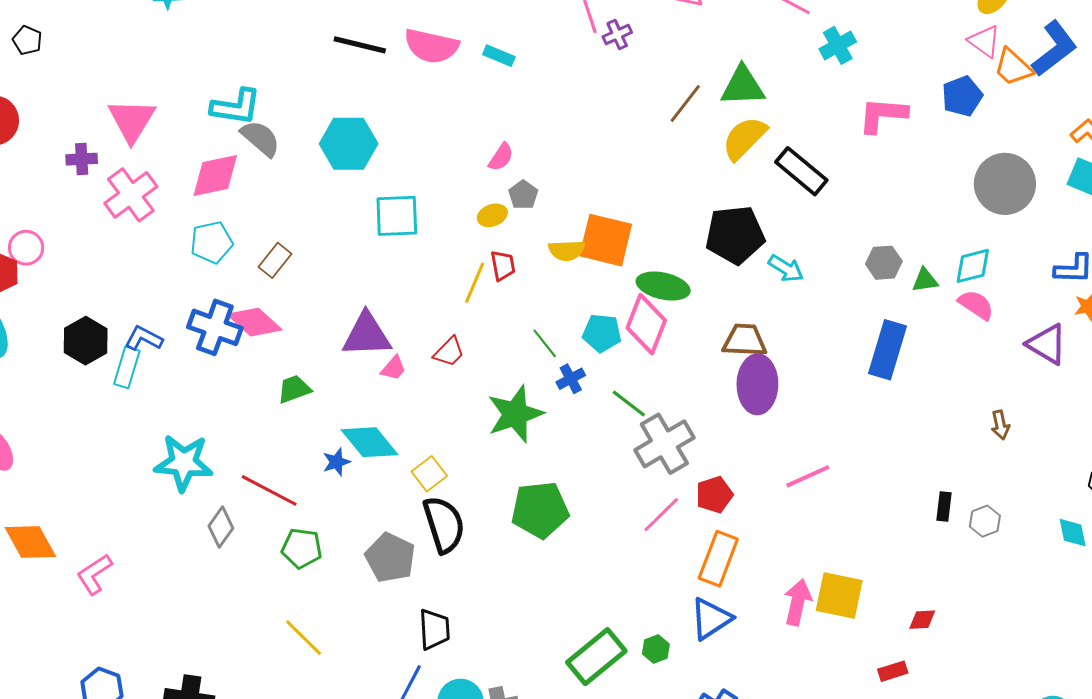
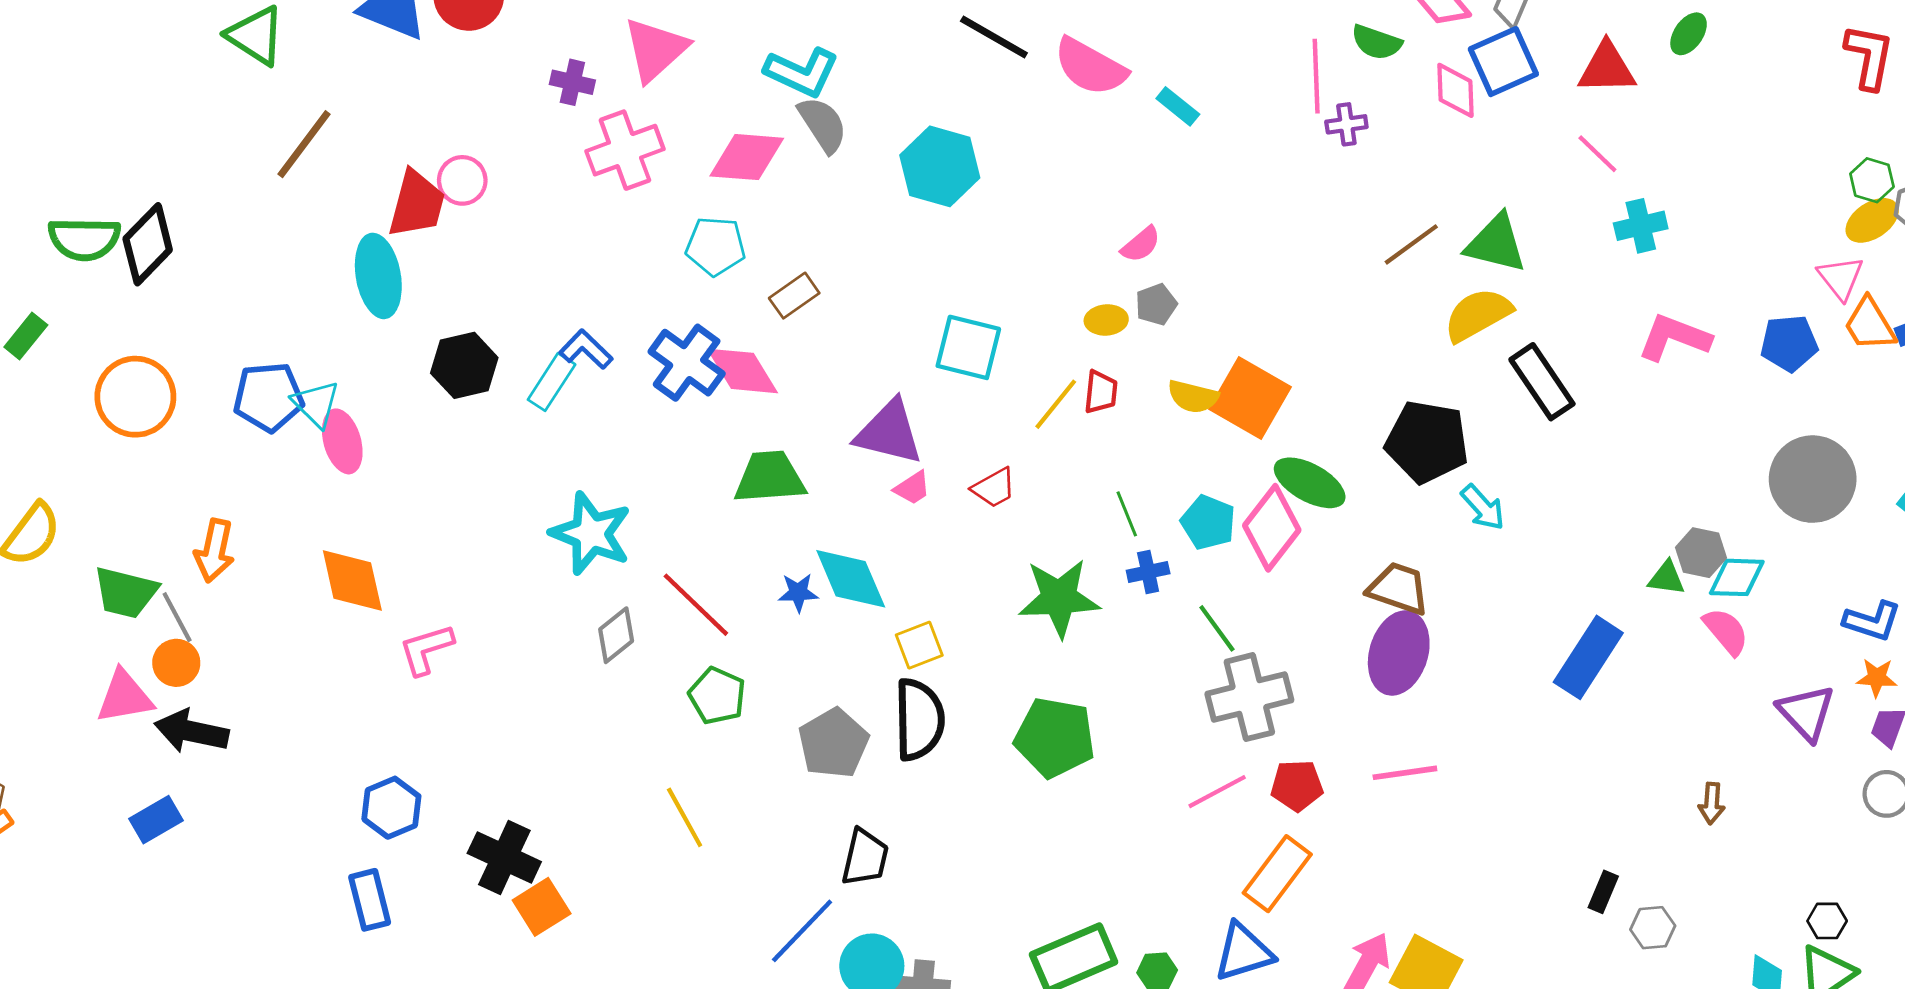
cyan square: (397, 216) -> (968, 347), moved
gray hexagon: (884, 263) -> (1701, 553), moved
black hexagon: (86, 341) -> (464, 365), moved
green trapezoid: (294, 389) -> (770, 477), size x1.5
pink line: (808, 476) -> (1405, 773), moved

